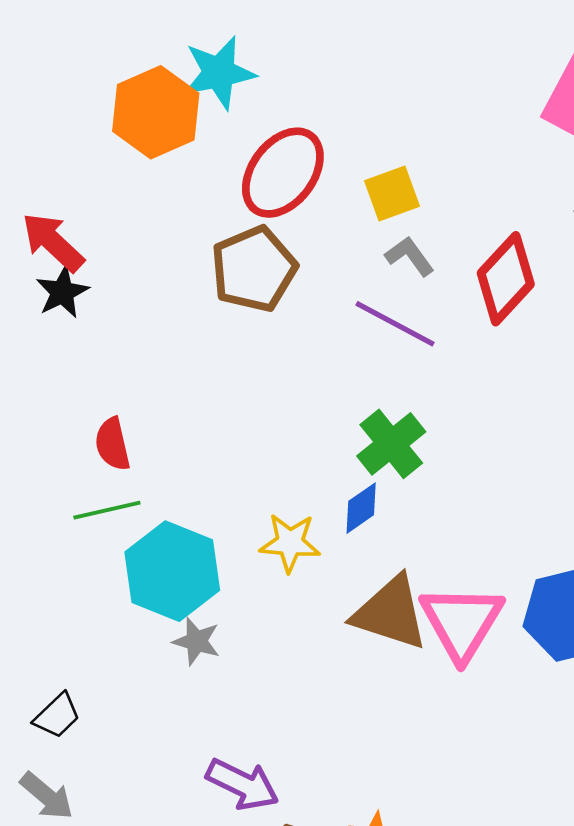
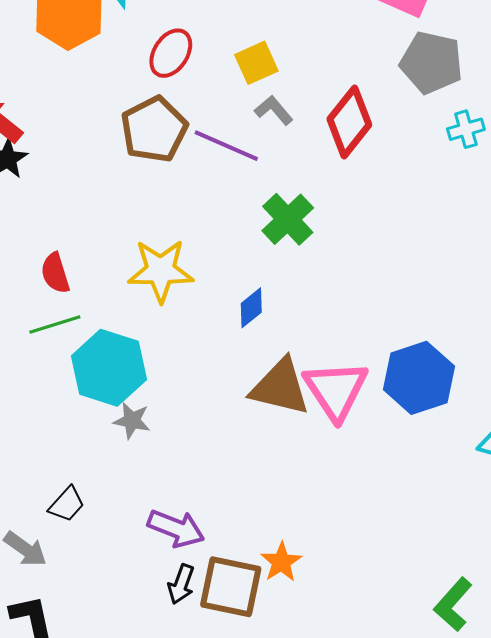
red ellipse: (283, 173) -> (171, 53), size x0.7
purple line: (395, 324) -> (226, 146), moved
green cross: (391, 444) -> (288, 219), moved
yellow star: (290, 543) -> (161, 271), moved, size x1.4
black trapezoid: (57, 716) -> (67, 504), moved

